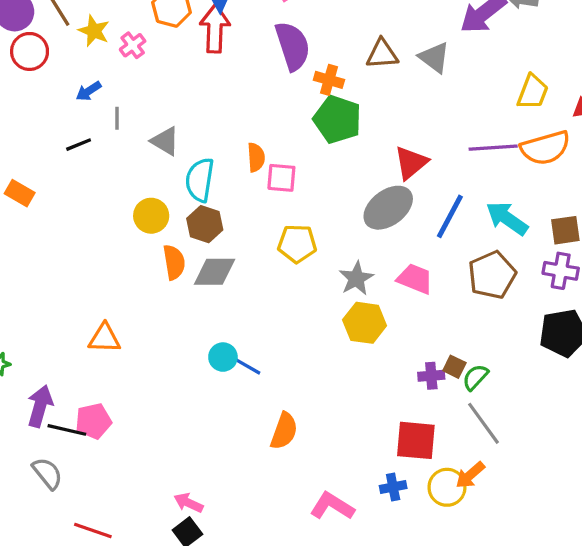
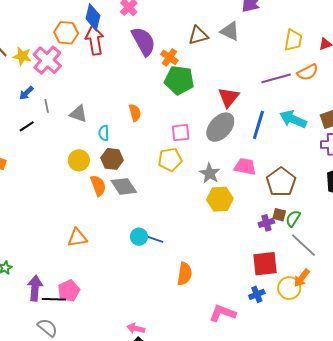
pink cross: (133, 45) -> (47, 60), size x1.8
orange cross: (329, 80) -> (169, 57), turned 30
orange semicircle: (545, 148) -> (308, 72), size x0.7
pink square: (281, 178) -> (181, 133), moved
cyan semicircle: (200, 180) -> (104, 133), size x0.6
gray diamond: (214, 272) -> (124, 186), turned 68
brown pentagon: (492, 275) -> (281, 182), moved
orange triangle: (104, 338) -> (77, 238), moved

